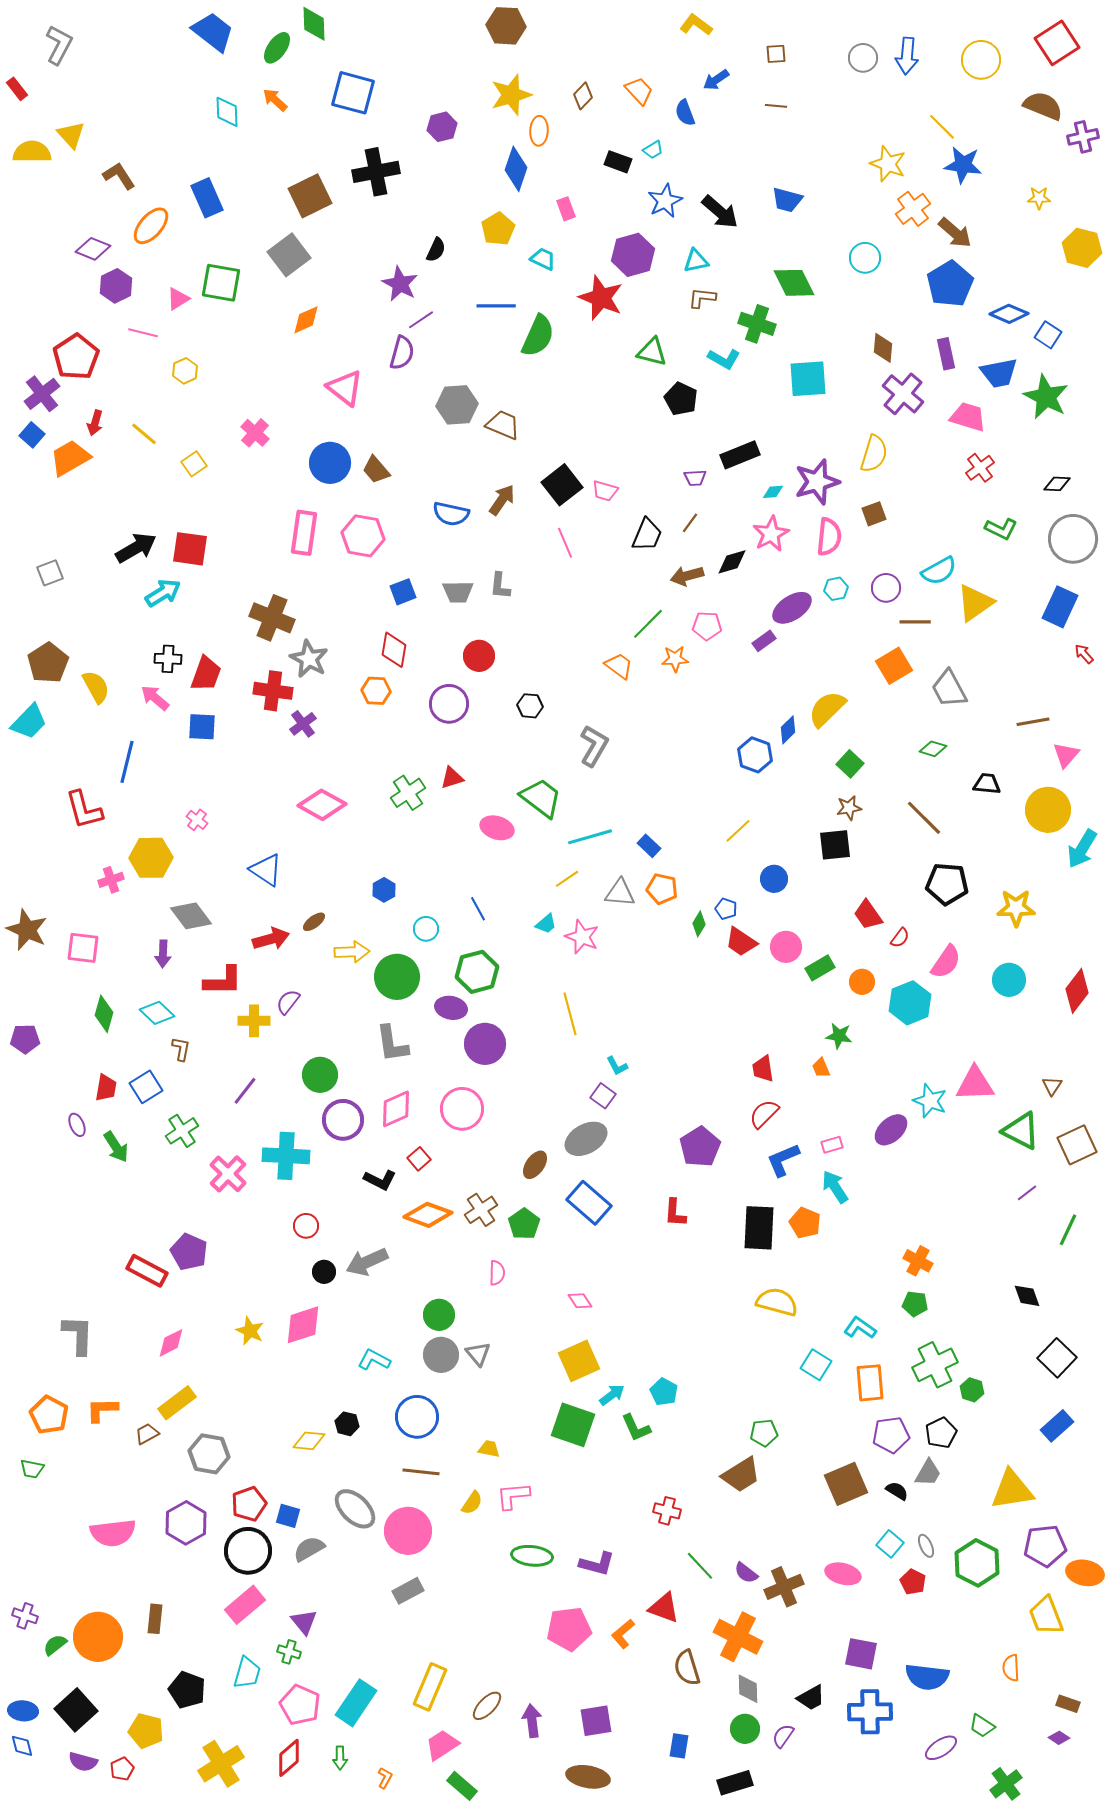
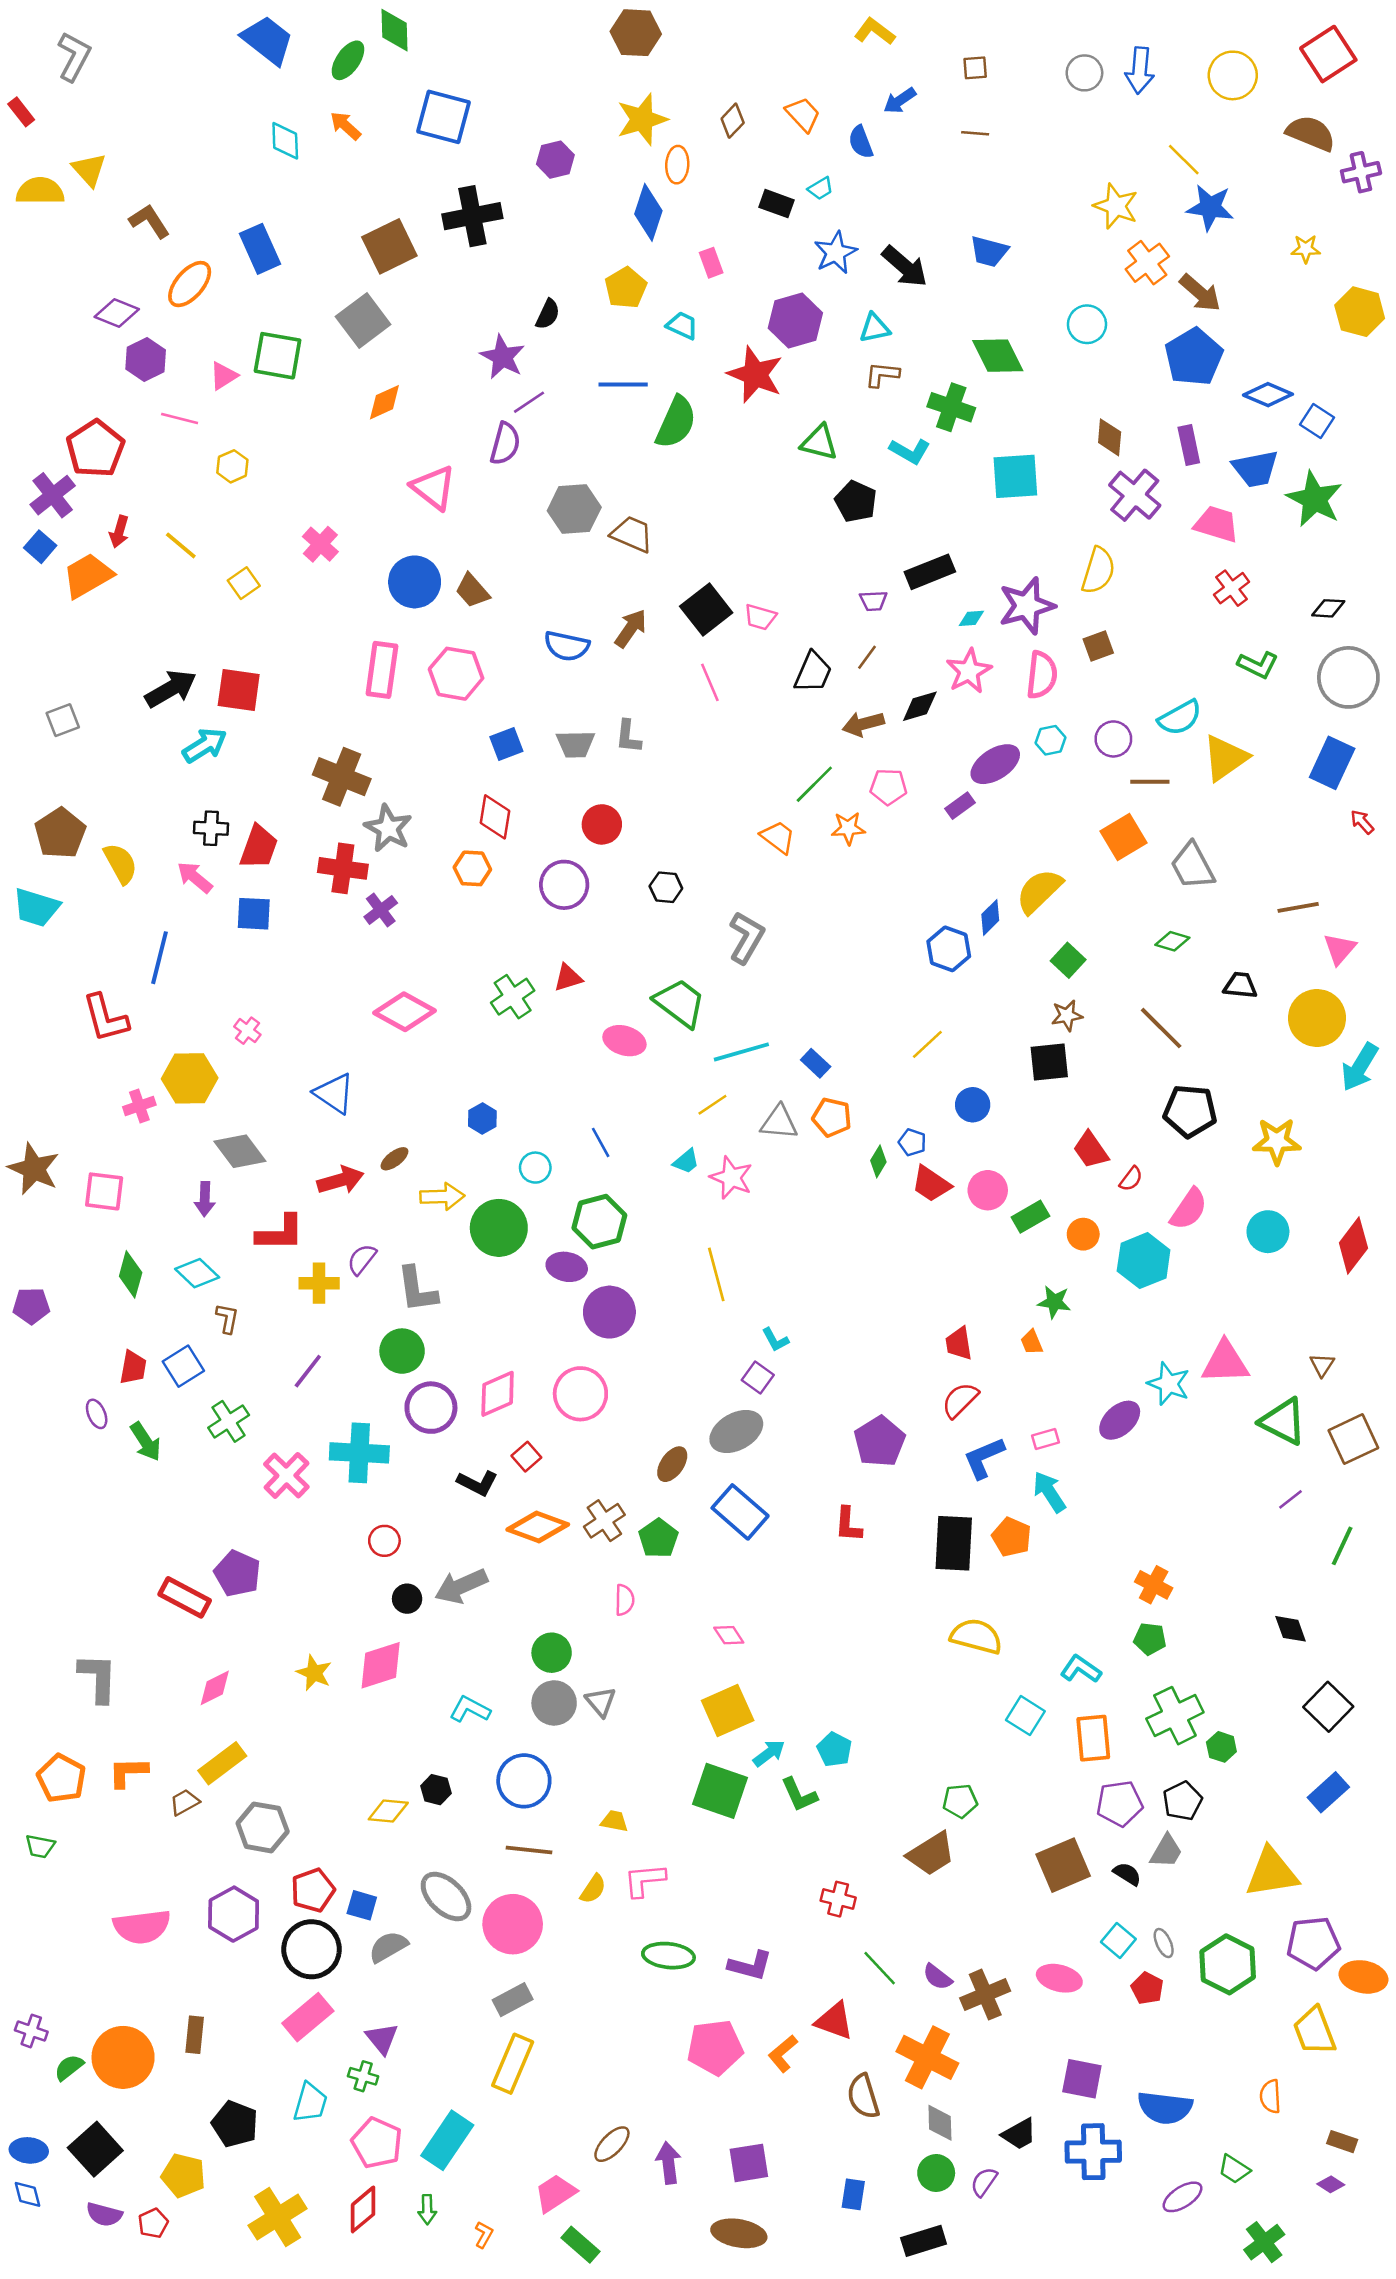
cyan trapezoid: (29, 722) -> (36, 907), turned 63
gray L-shape: (392, 1044) -> (417, 1289), moved
yellow rectangle: (430, 1687) -> (513, 2064), moved

